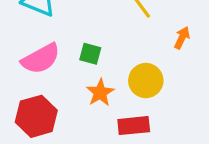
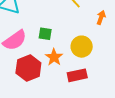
red hexagon: (36, 116) -> (28, 68), moved

